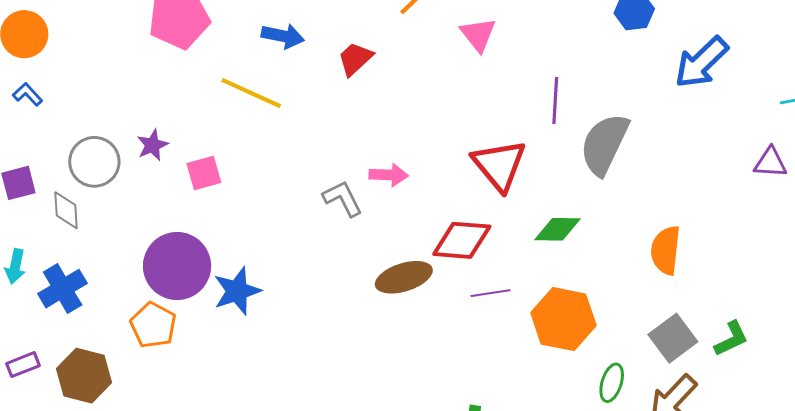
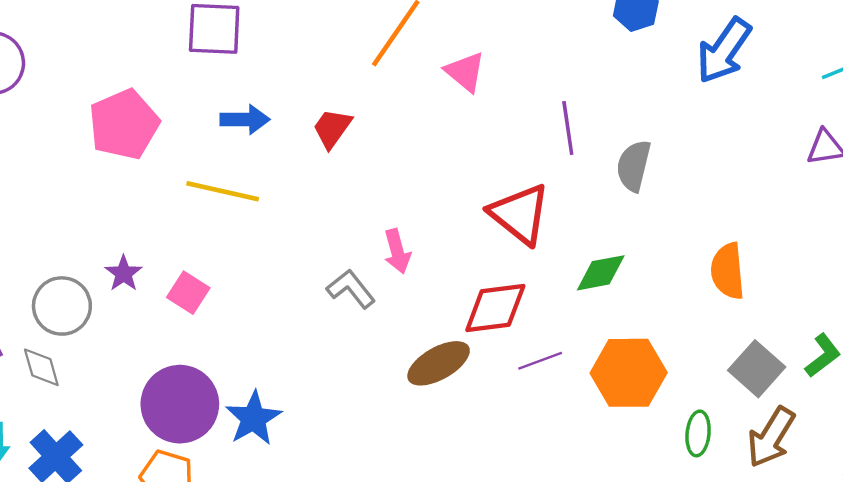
gray semicircle: (604, 144) -> (634, 166), size x0.7
pink square: (204, 173) -> (188, 293), turned -30
pink arrow: (389, 175) -> (397, 251), turned 84

